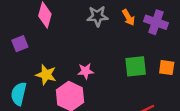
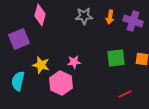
orange arrow: (128, 17) -> (110, 17), turned 40
purple square: (20, 44) -> (19, 39), size x1.5

